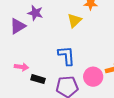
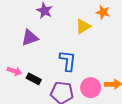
purple triangle: (18, 26) -> (30, 38), moved
pink arrow: (22, 67) -> (15, 71), moved

